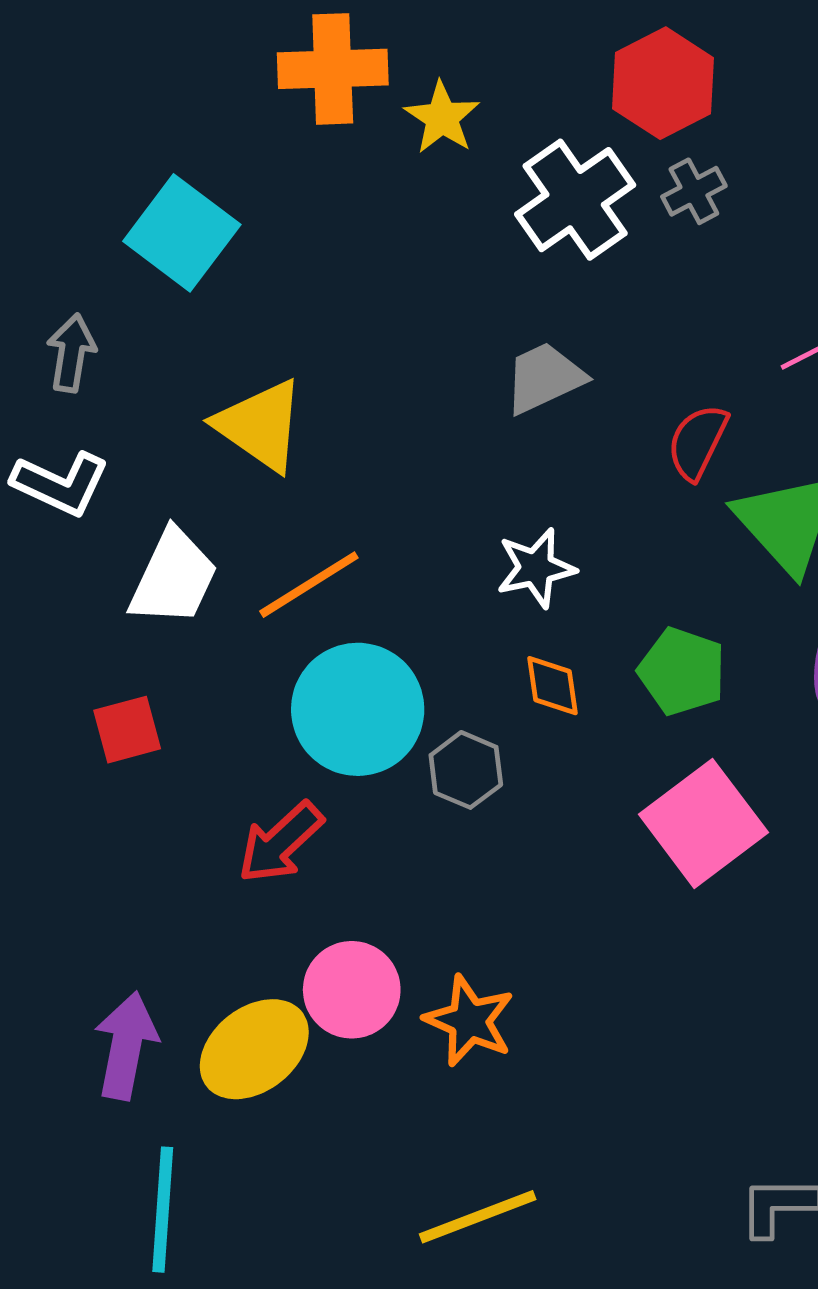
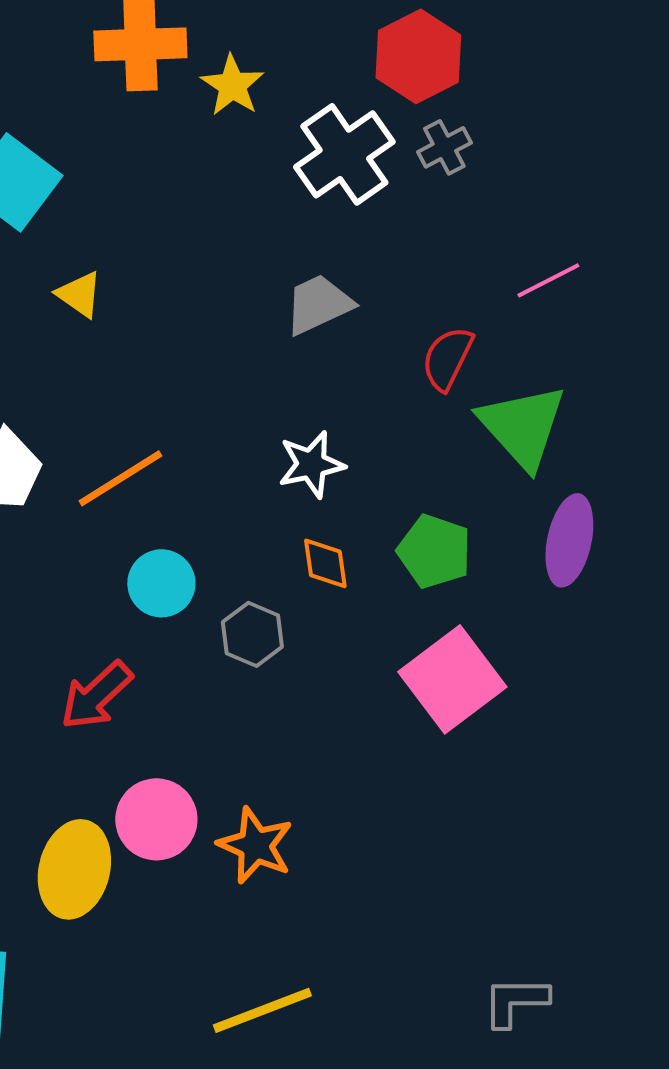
yellow triangle: (260, 425) -> (79, 294), moved, size x0.6
cyan circle: (358, 709) -> (161, 583), size x0.6
yellow ellipse: (254, 1049) -> (74, 869), turned -38

